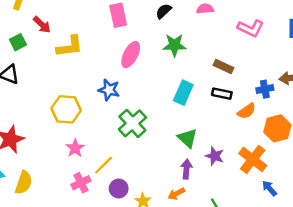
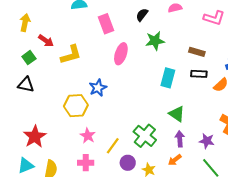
blue star: (109, 90) -> (98, 88), moved, turned -30
green cross: (132, 123) -> (145, 136), moved
purple star: (215, 156) -> (207, 141), moved
pink cross: (81, 183) -> (86, 163), moved, turned 35

